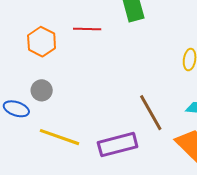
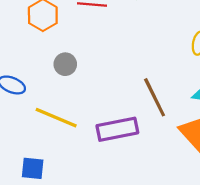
gray circle: (42, 90) -> (65, 64), moved

